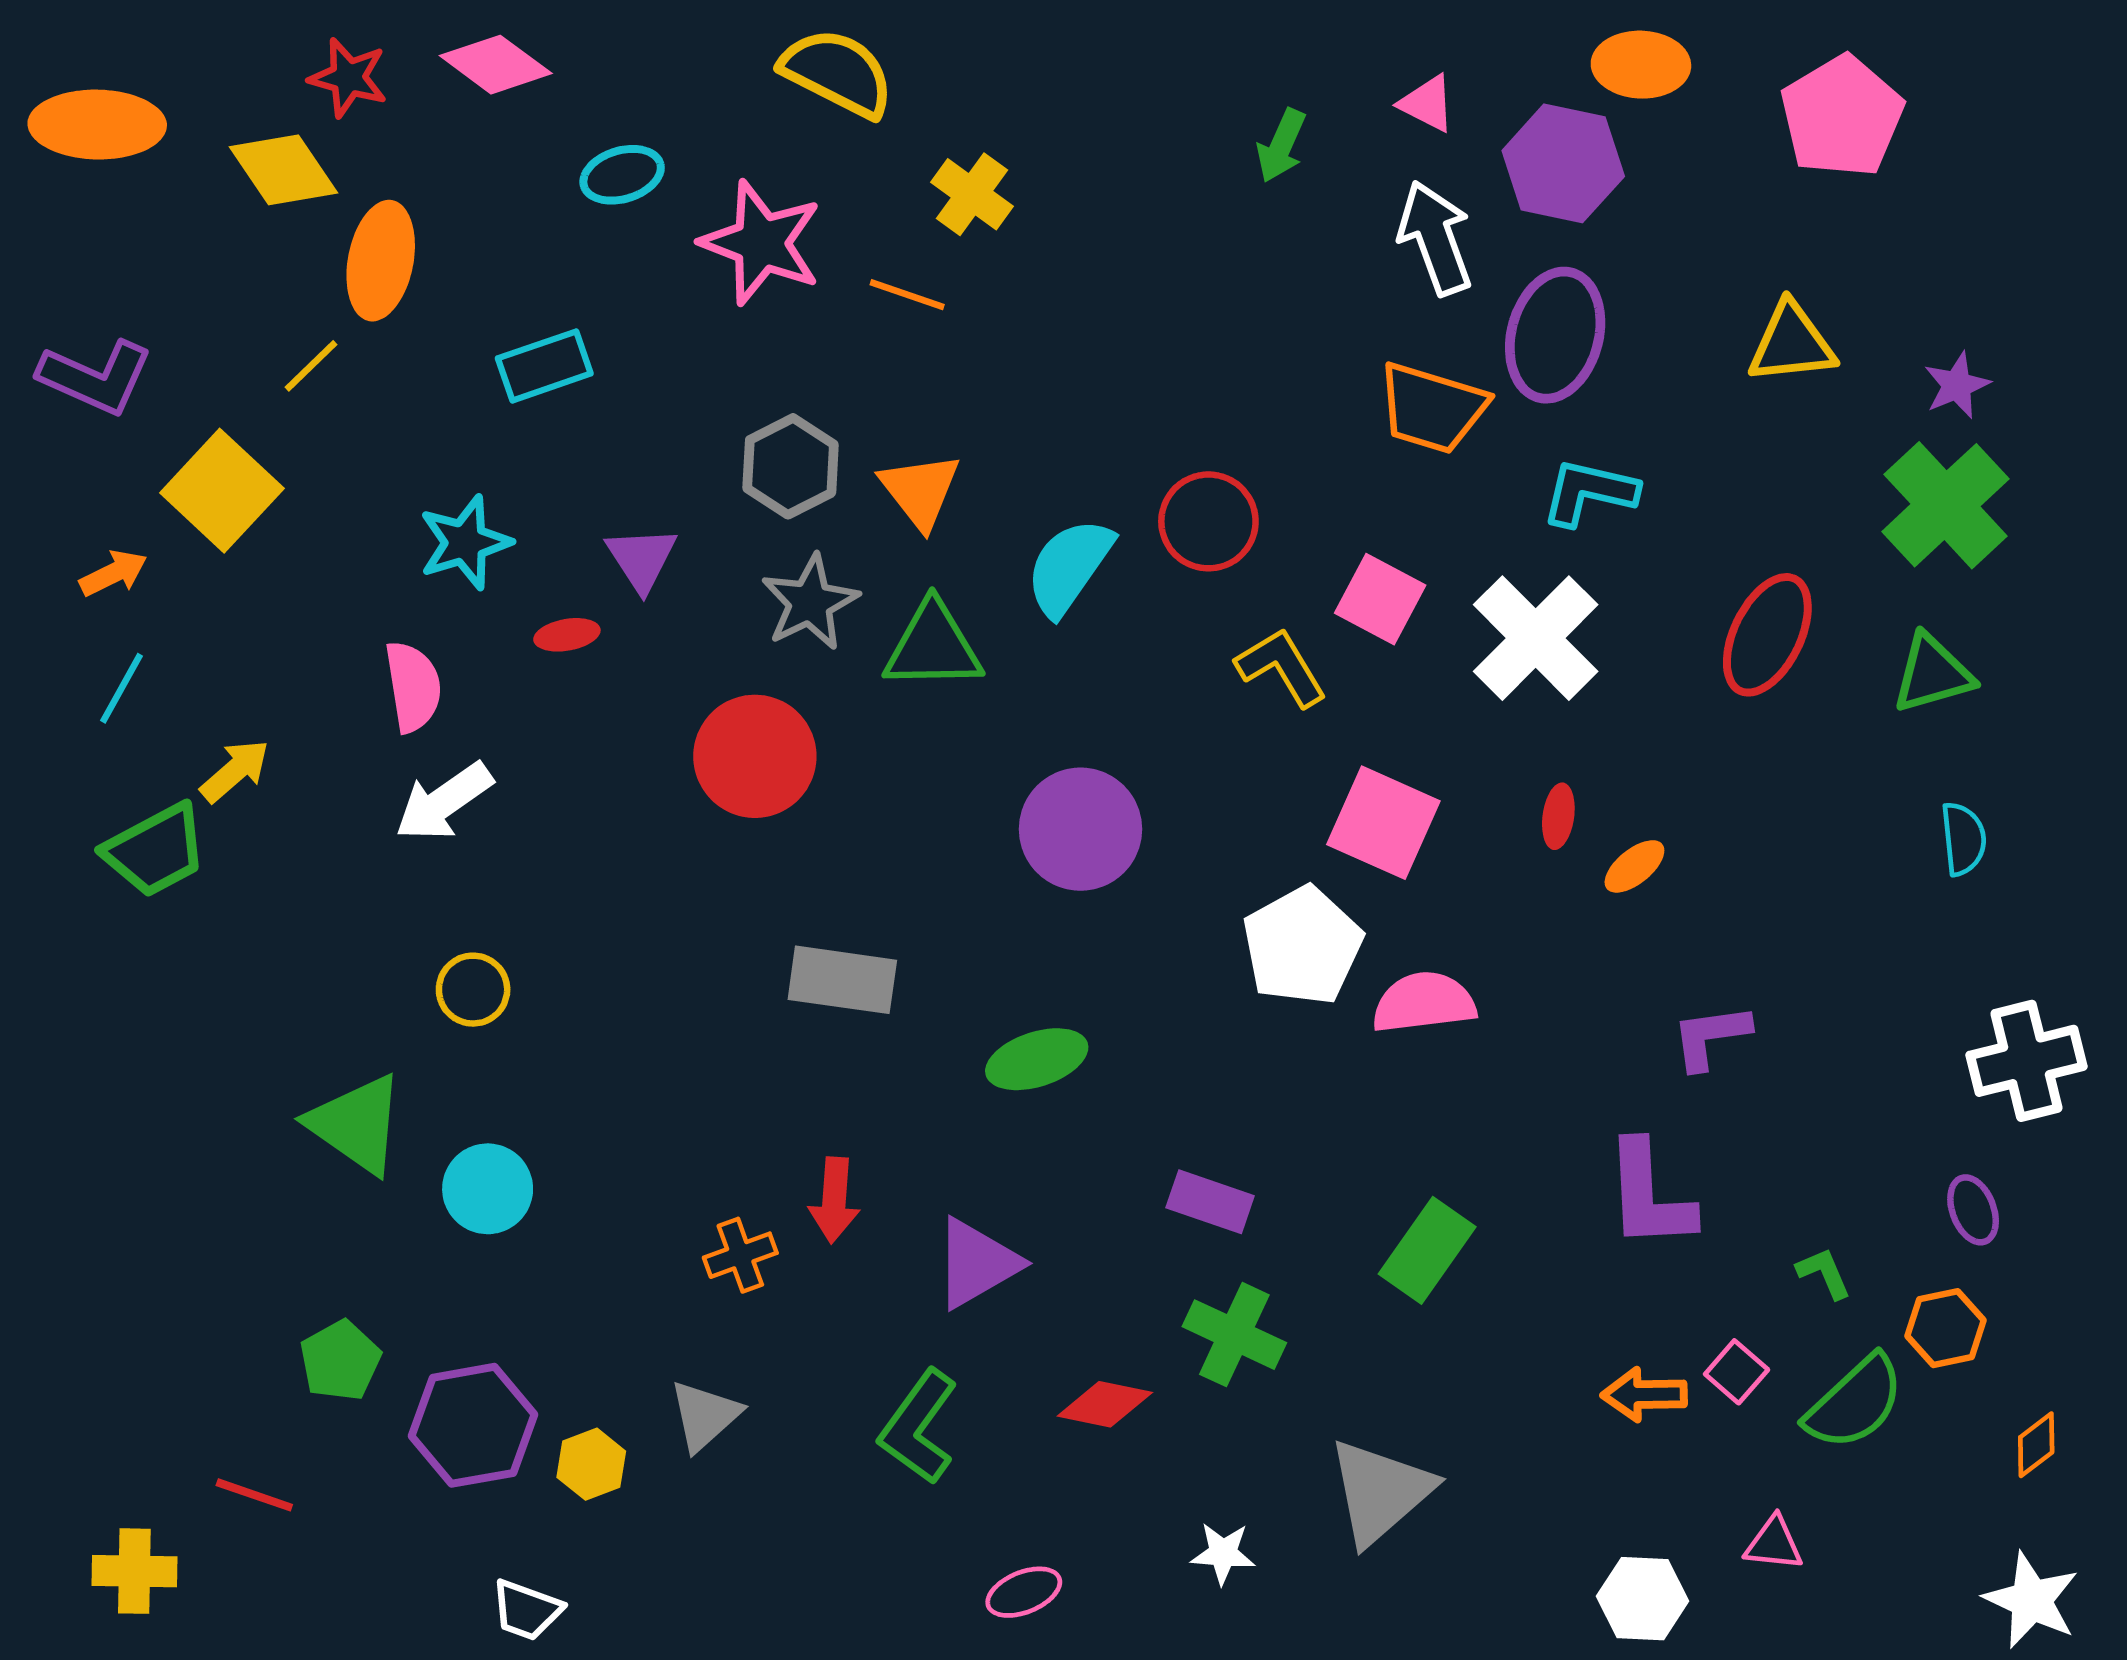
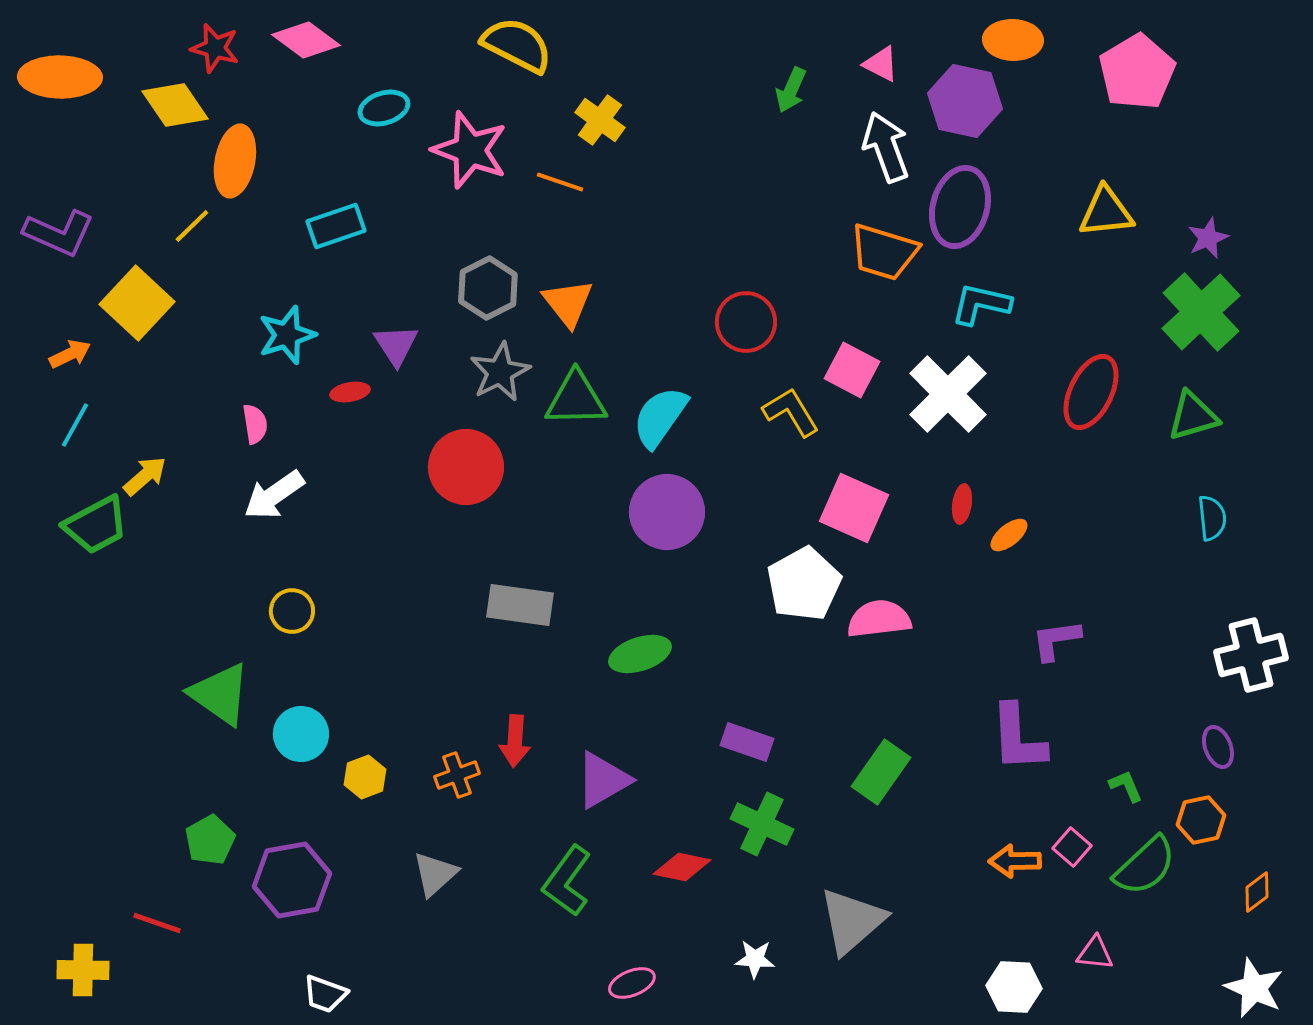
cyan semicircle: (1069, 567) -> (660, 417), moved
pink semicircle: (413, 687) -> (255, 424), size x0.7
yellow hexagon: (591, 1464) -> (365, 777), moved

